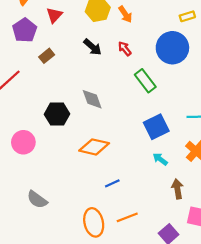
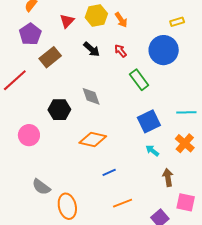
red triangle: (54, 15) -> (67, 21), moved
brown rectangle: (47, 56) -> (50, 57), size x1.5
orange ellipse: (94, 222) -> (67, 206), moved

